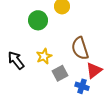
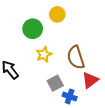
yellow star: (44, 56) -> (44, 54), moved
blue cross: (82, 86) -> (70, 96), moved

